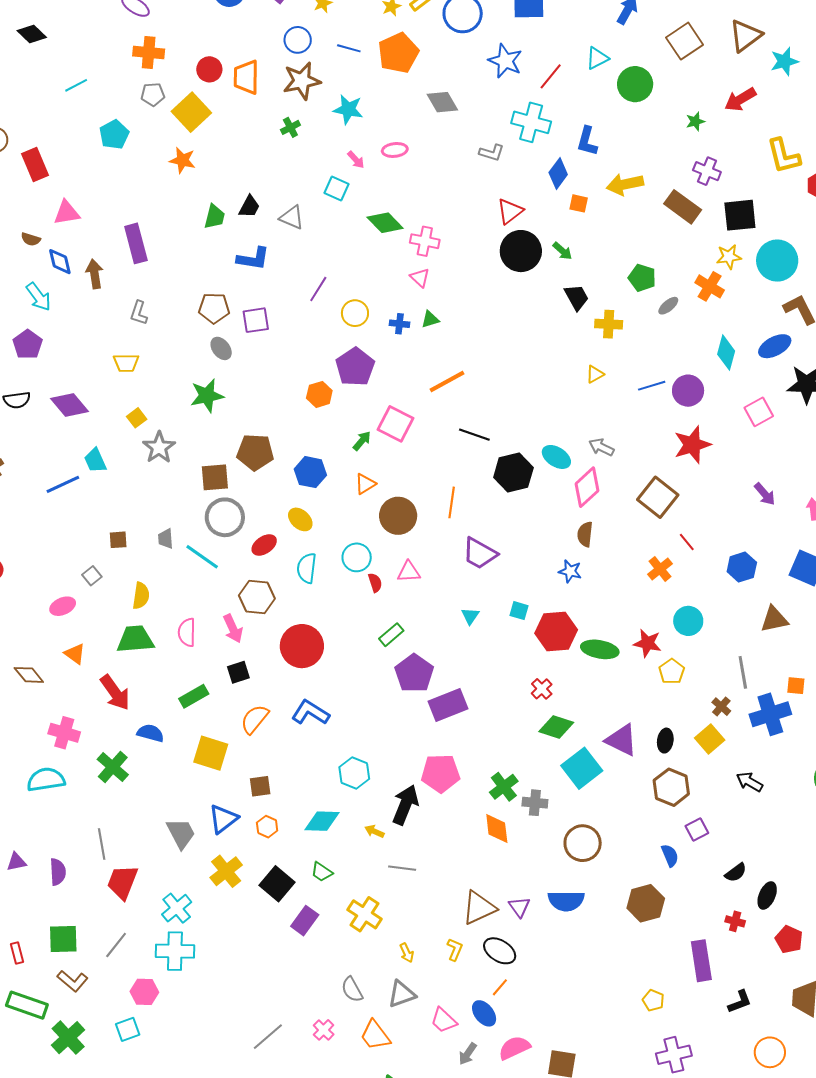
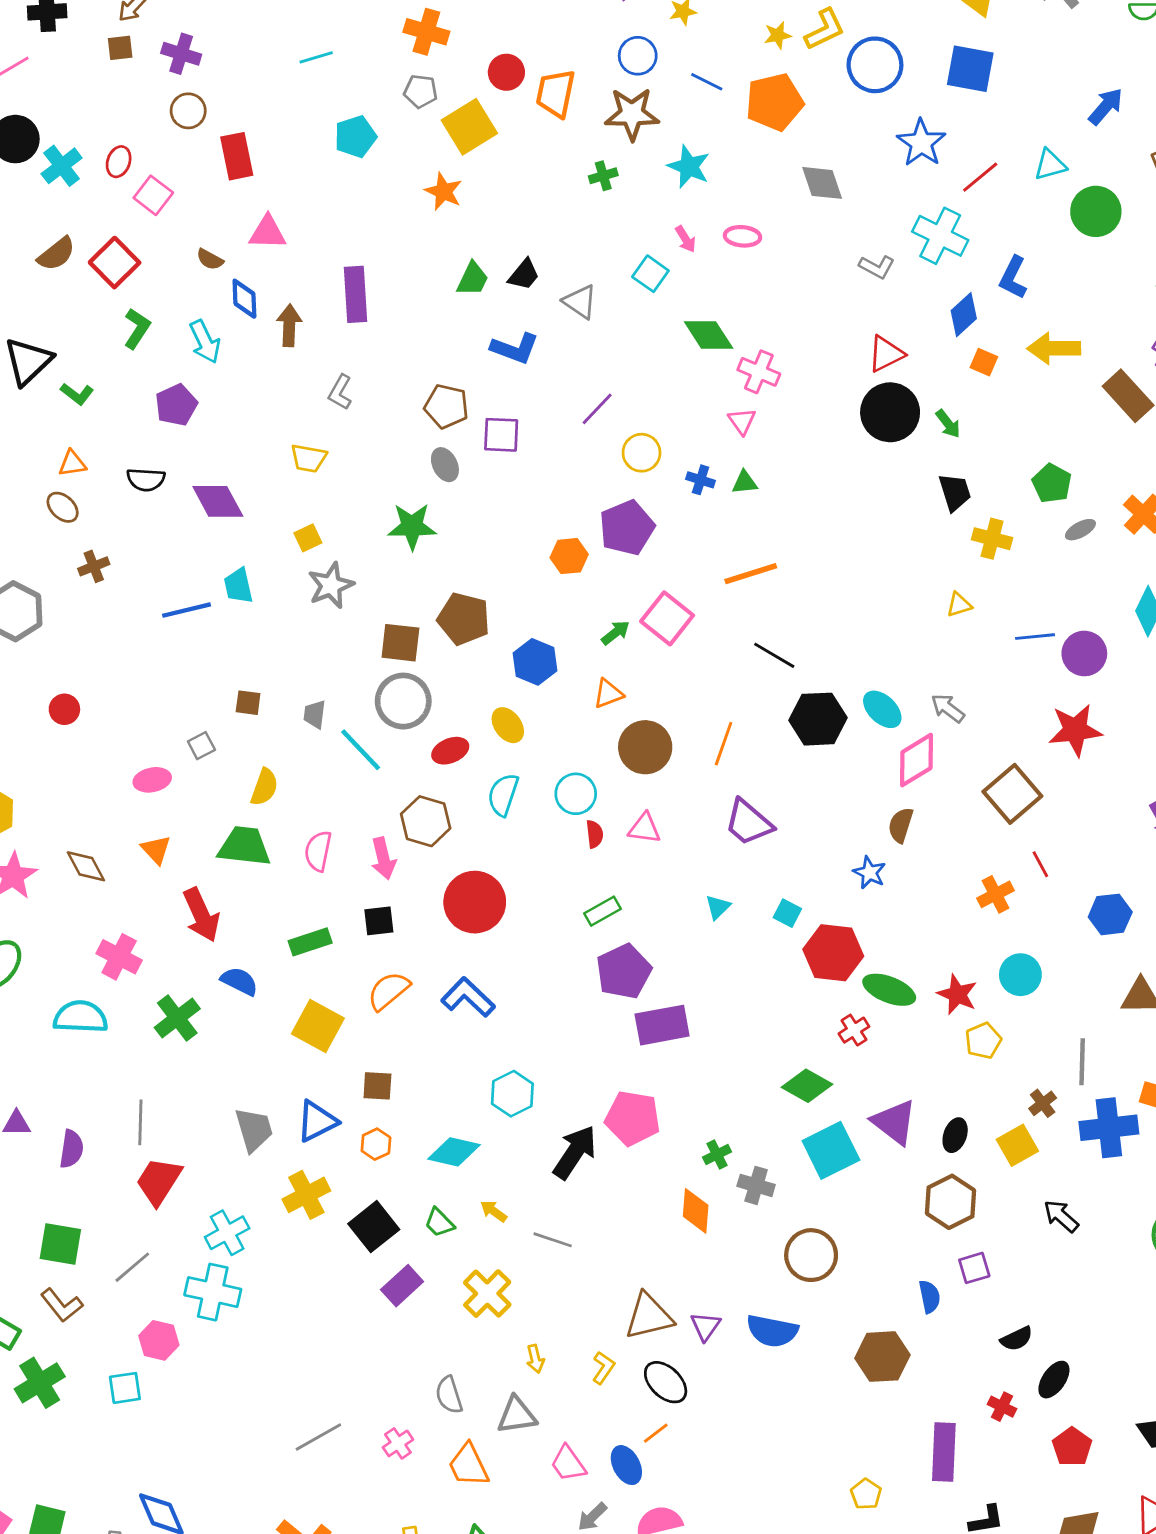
red cross: (542, 689) -> (854, 1030), moved
green cross: (504, 787) -> (717, 1155), size x0.7
yellow arrow: (374, 831) -> (494, 1211), moved

